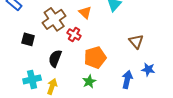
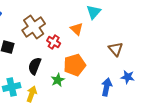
orange triangle: (85, 12) -> (77, 29), moved
green star: (89, 81) -> (58, 80), moved

